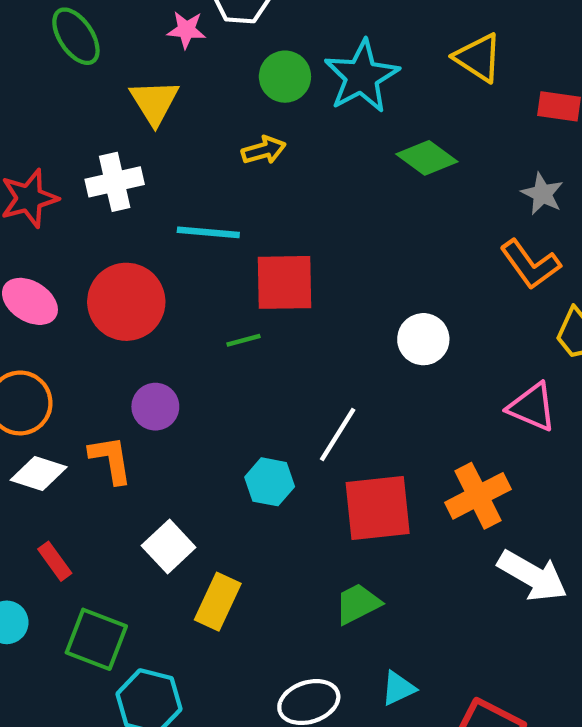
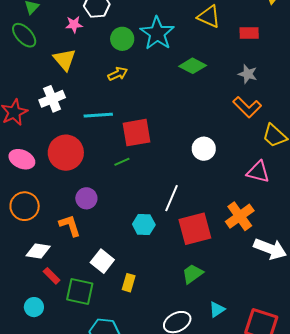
white diamond: (39, 473) -> (38, 251), moved
yellow rectangle: (218, 602) -> (129, 283), size x0.7
green square: (96, 639) -> (80, 291), moved

